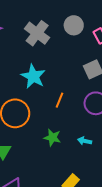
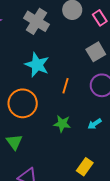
cyan arrow: (85, 141) -> (95, 124), turned -40

